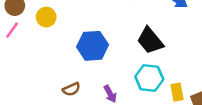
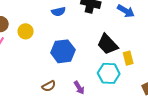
yellow rectangle: (177, 92) -> (128, 58), moved

